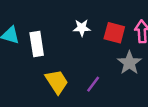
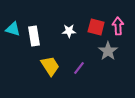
white star: (82, 28) -> (69, 31), moved

